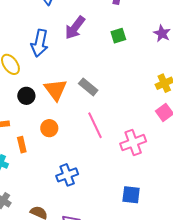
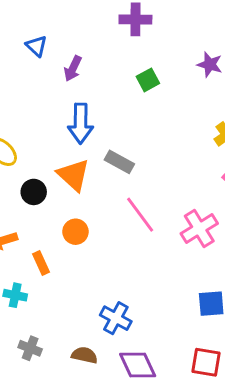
purple arrow: (75, 28) -> (73, 68), moved, size x0.7
blue arrow: (40, 43) -> (81, 123), moved
blue cross: (67, 175) -> (116, 318), moved, turned -30

